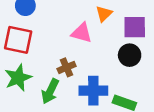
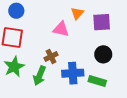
black circle: (130, 55) -> (103, 54), moved

